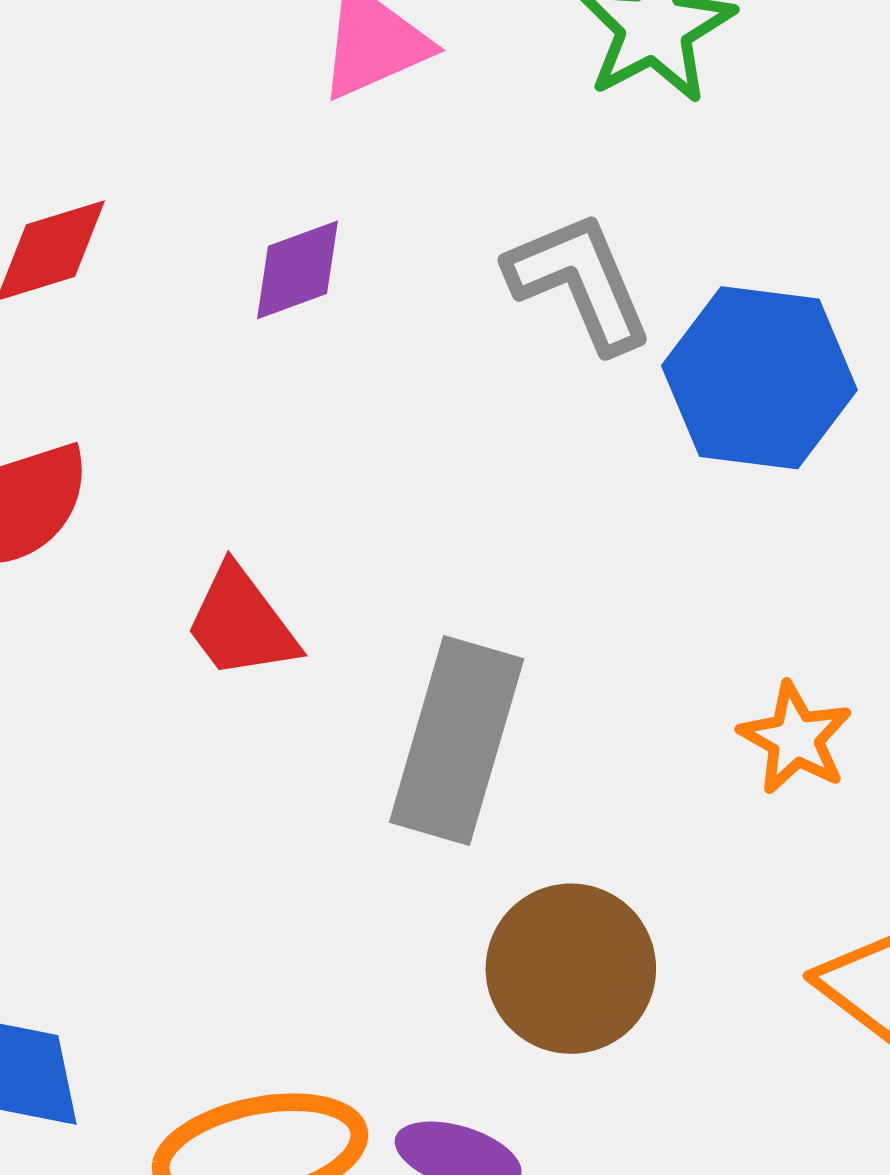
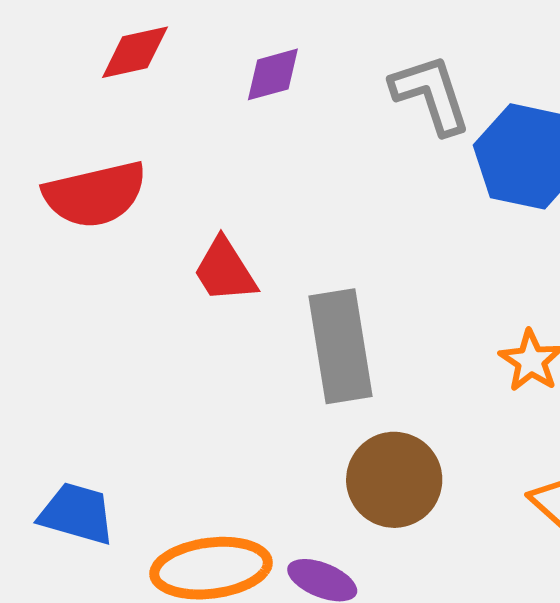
gray rectangle: (457, 740) -> (341, 346), turned -30

